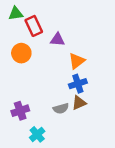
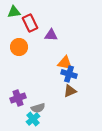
orange triangle: (77, 61) -> (65, 63), moved, turned 49
blue cross: (78, 84) -> (69, 74), turned 35
gray semicircle: (61, 108) -> (38, 108), moved

